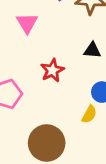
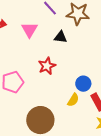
black triangle: (92, 50) -> (61, 37), moved

